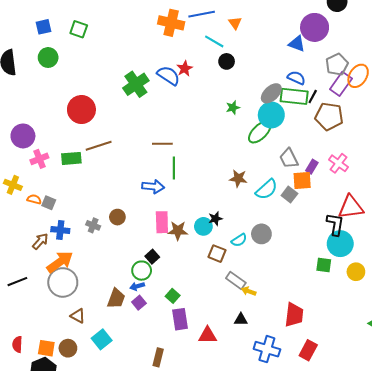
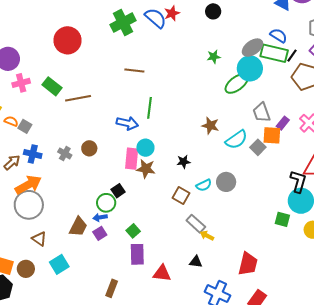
brown line: (162, 144) -> (134, 71), moved
brown line: (99, 146) -> (78, 98), moved
green rectangle: (71, 158) -> (52, 86), turned 36
cyan circle: (203, 226) -> (145, 148), moved

